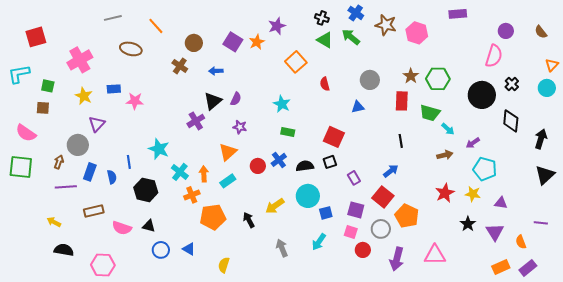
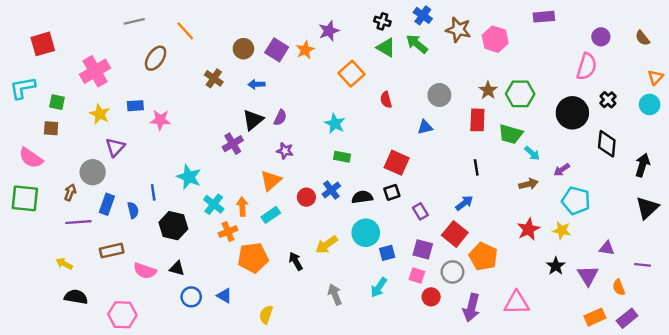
brown circle: (194, 43) -> (243, 49), moved
brown ellipse: (131, 49) -> (156, 58), turned -70
purple triangle: (501, 203) -> (607, 248), moved

